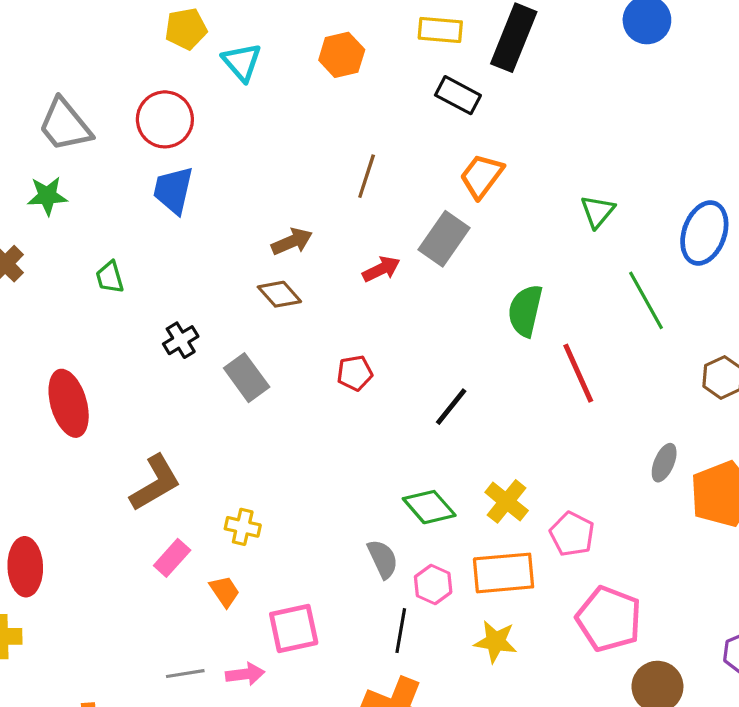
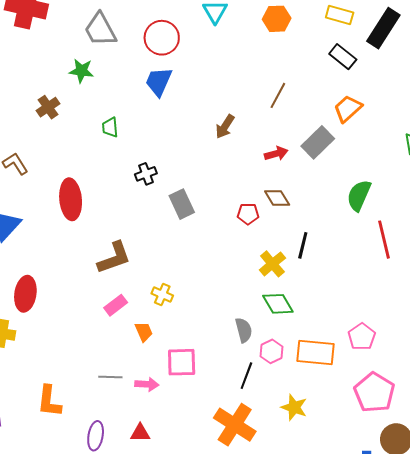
brown arrow: (292, 241) -> (225, 127), turned 135
brown diamond: (279, 294) -> (277, 198), moved
black line: (451, 407) -> (303, 245), turned -36
yellow cross: (507, 501) -> (272, 264), moved
yellow star: (496, 642) -> (294, 407), moved

